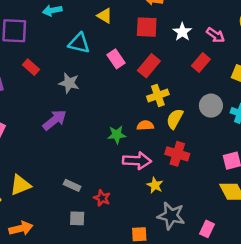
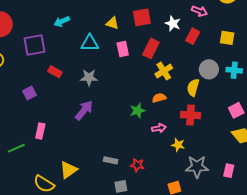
yellow triangle: (105, 16) -> (112, 23), moved
white star: (182, 32) -> (173, 24), moved
pink rectangle: (116, 59) -> (123, 49), turned 35
yellow semicircle: (175, 119) -> (193, 87), moved
pink arrow: (137, 161) -> (159, 128), size x0.6

